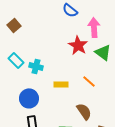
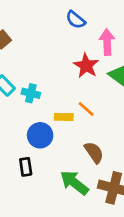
orange line: (89, 81) -> (86, 109), moved
blue circle: (29, 98) -> (40, 135), moved

